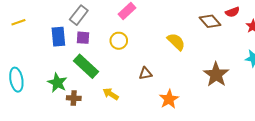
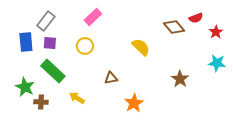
brown star: (216, 74) -> (180, 79), size x0.7

